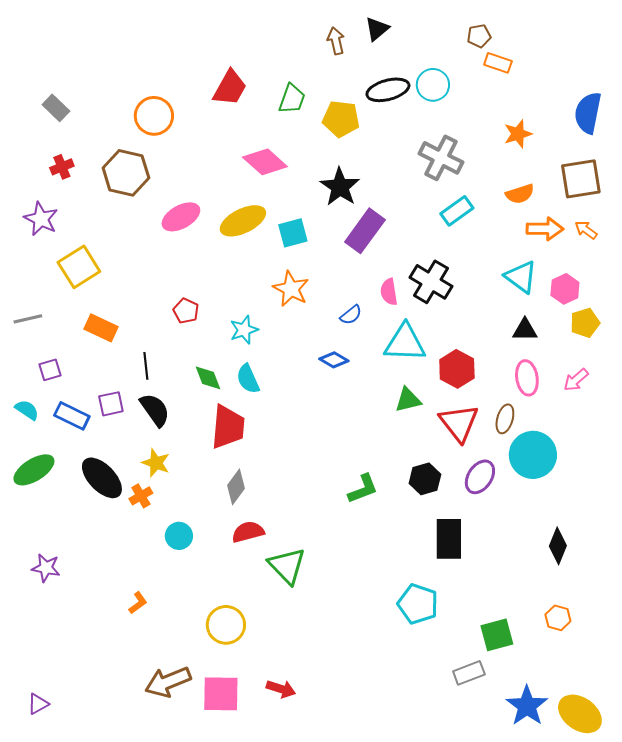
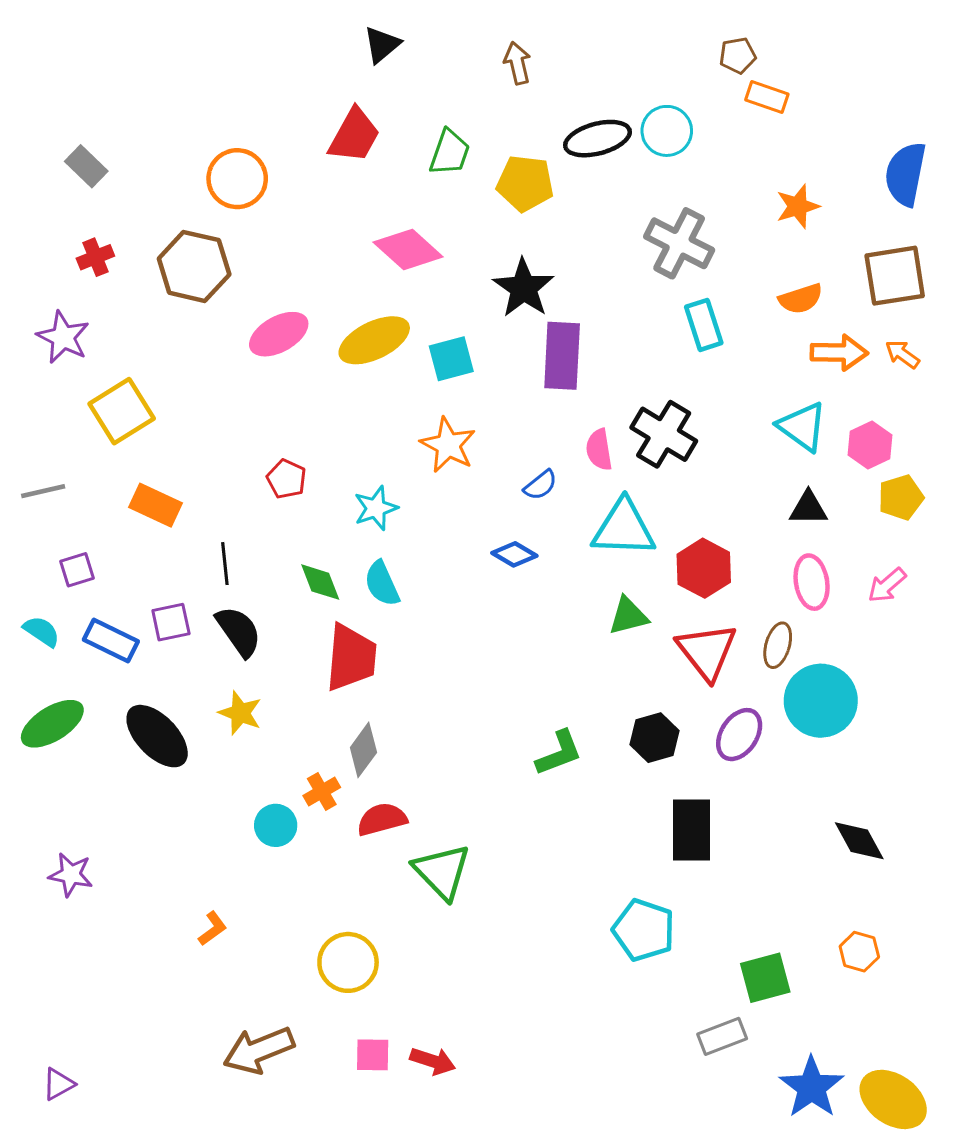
black triangle: (377, 29) -> (382, 45), moved
cyan rectangle: (457, 211) -> (704, 325), turned -72
purple rectangle: (365, 231) -> (562, 356), turned -33
orange cross: (141, 496) -> (322, 792), moved
black diamond: (558, 546) -> (859, 841), turned -51
pink square: (221, 694) -> (373, 1055), moved, size x0.6

